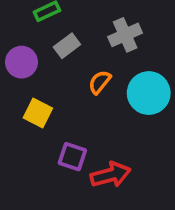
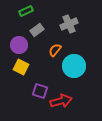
purple circle: (22, 62) -> (19, 45), moved
cyan circle: (149, 93) -> (74, 66), moved

